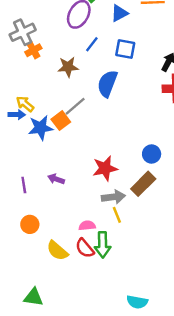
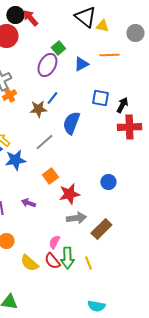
blue line: (92, 44) -> (52, 98), moved
blue square: (125, 49) -> (100, 98), moved
orange square: (61, 121) -> (50, 176), moved
brown rectangle: (143, 184) -> (101, 229), moved
yellow line: (117, 215) -> (88, 263), moved
pink semicircle: (87, 226) -> (54, 242), turned -56

